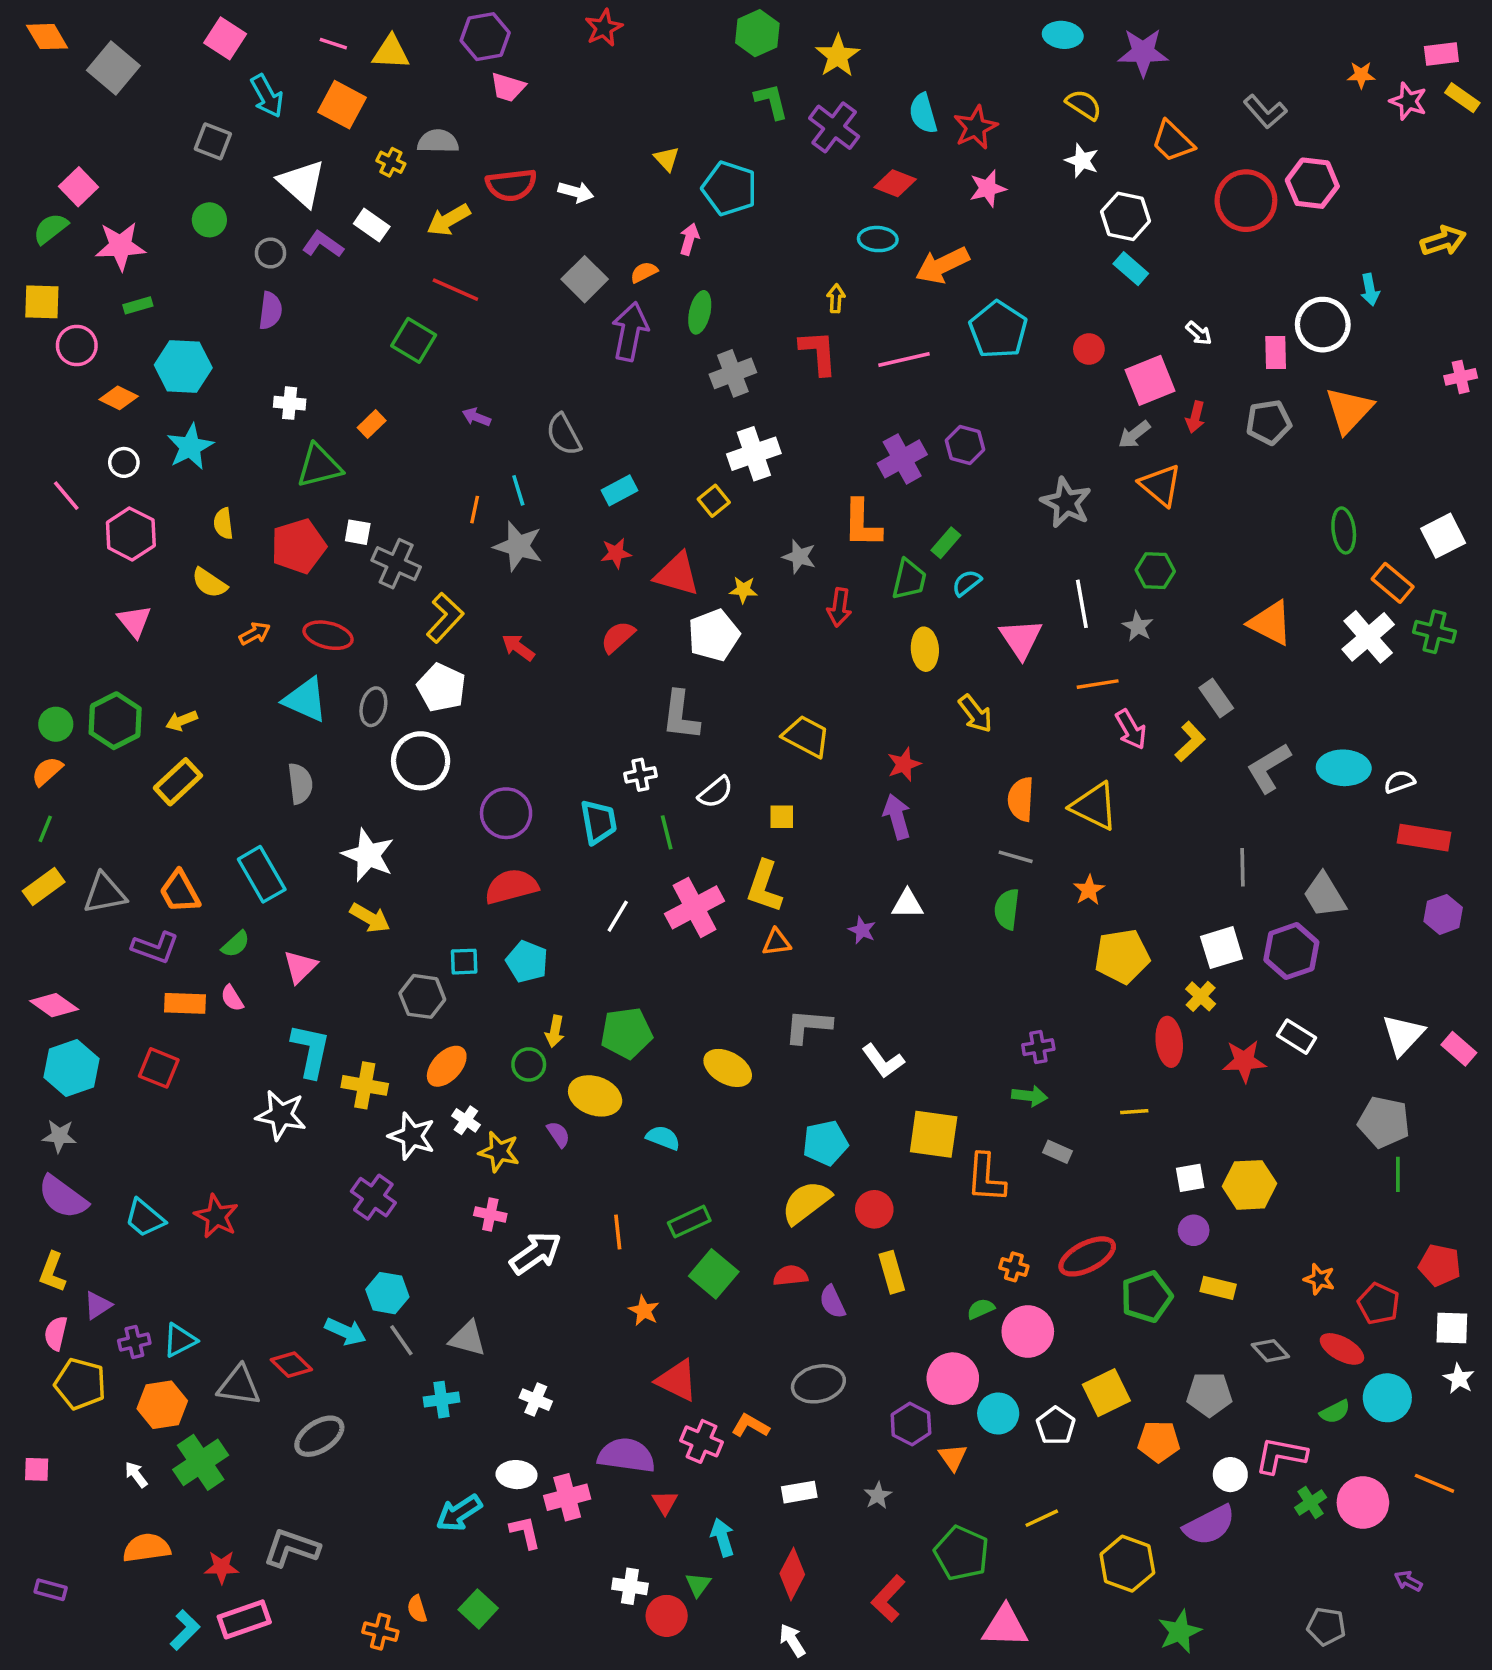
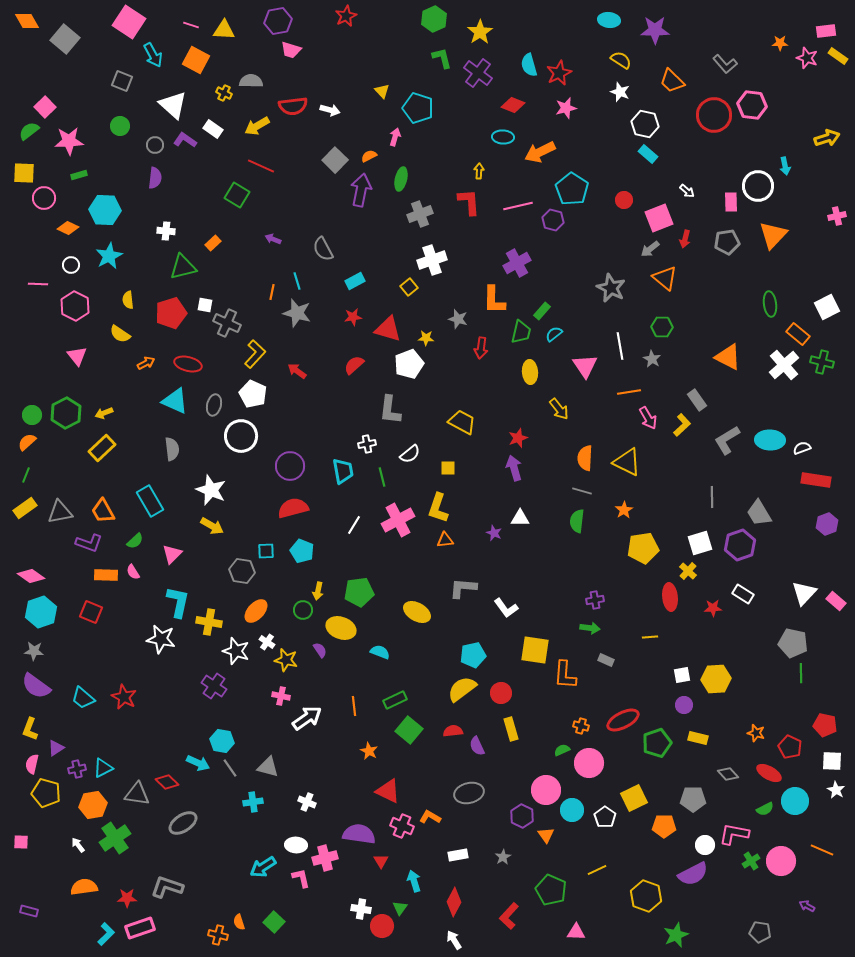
pink square: (225, 38) -> (129, 22), size x1.4
purple hexagon: (965, 445) -> (553, 220), moved
pink line: (66, 496) -> (38, 284), turned -48
red star: (1244, 1061) -> (713, 608), size x0.7
pink triangle: (1005, 1626) -> (576, 932), size x0.7

